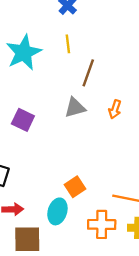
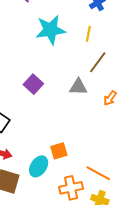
orange cross: (102, 224) -> (71, 188), turned -30

